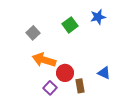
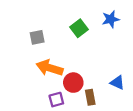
gray square: (33, 33) -> (37, 37), turned 32
purple square: (50, 88) -> (56, 100), turned 32

